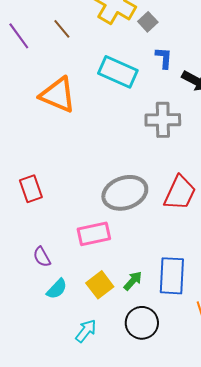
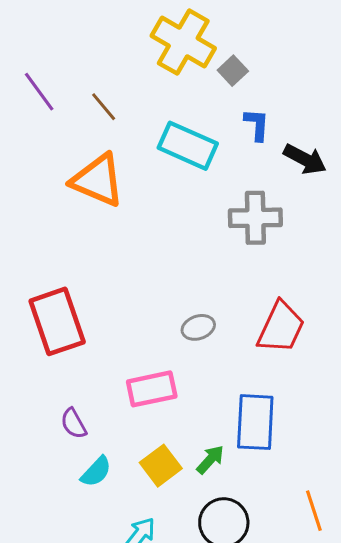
brown line: (62, 29) -> (104, 107), moved
red rectangle: (31, 189) -> (57, 321), size x1.6
gray ellipse: (125, 193) -> (198, 327), size x0.5
blue rectangle: (172, 276) -> (255, 422), moved

